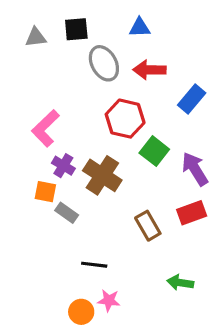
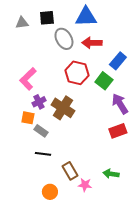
blue triangle: (140, 28) -> (86, 17), size x1.6
green square: (154, 151) -> (104, 81), moved
purple cross: (63, 166) -> (39, 102), turned 32
brown rectangle: (148, 226) -> (70, 171), moved
black line: (94, 265) -> (43, 154), moved
pink star: (109, 300) -> (85, 185), moved

